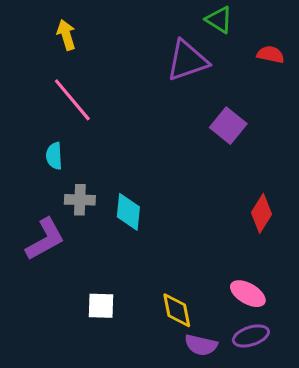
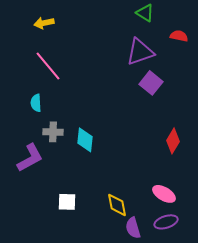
yellow arrow: (66, 35) -> (44, 23), turned -84
purple triangle: (187, 61) -> (140, 52), moved
purple semicircle: (201, 345) -> (133, 228), turned 60

